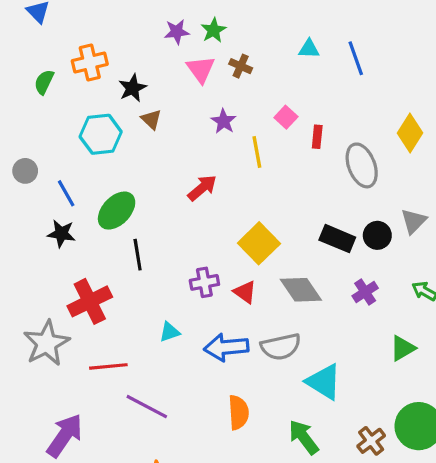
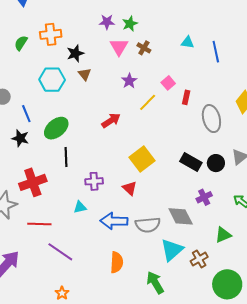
yellow line: (257, 152) -> (148, 102), turned 48
purple cross: (204, 282) -> (94, 181), moved
gray diamond: (301, 290) -> (181, 216), moved
cyan triangle: (324, 382) -> (172, 250), turned 40
brown cross: (371, 441) -> (199, 259), moved

